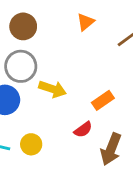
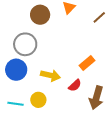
brown circle: (23, 26) -> (40, 15), moved
yellow arrow: (53, 89) -> (50, 75), moved

